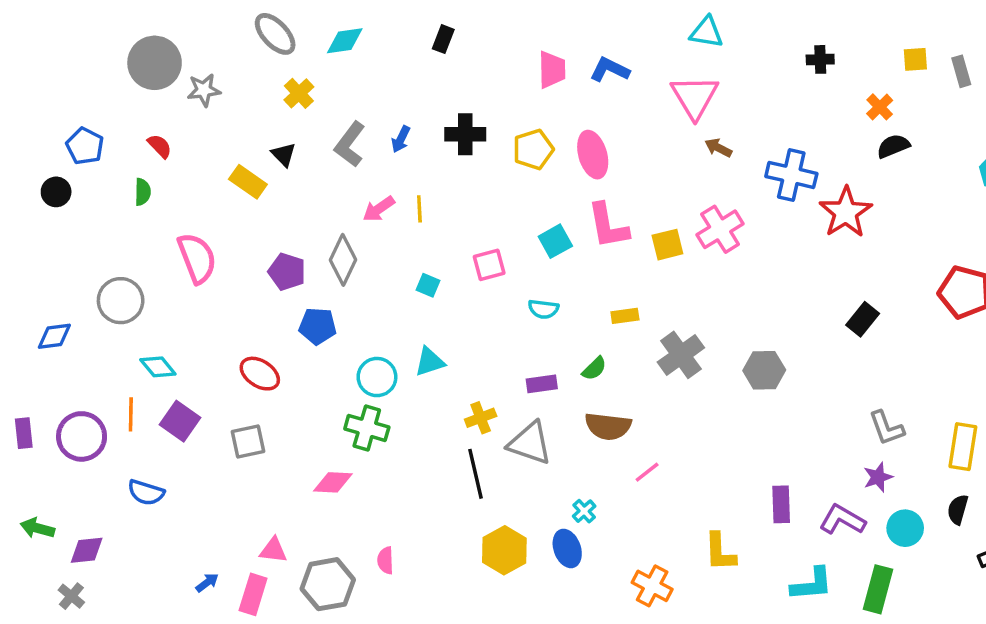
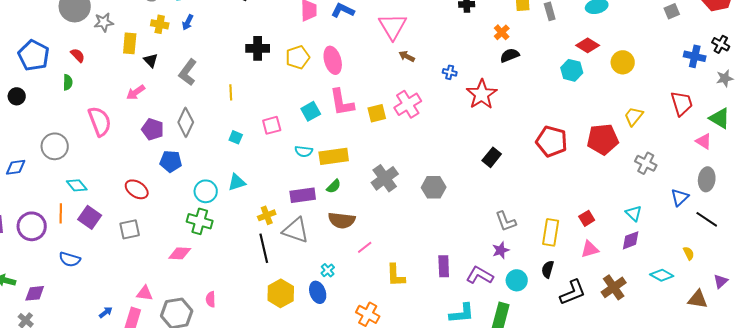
yellow cross: (299, 93) -> (160, 24), turned -36
blue arrow: (401, 139) -> (188, 22), moved
gray L-shape: (350, 144) -> (188, 72), moved
blue pentagon: (85, 146) -> (34, 55), size x1.4
blue cross: (791, 175) -> (450, 72), size x0.5
yellow rectangle: (248, 182) -> (130, 43), moved, turned 60
black circle: (56, 192) -> (17, 96), moved
pink arrow: (379, 209) -> (136, 92), moved
yellow rectangle: (625, 316) -> (334, 156), moved, size x1.8
purple rectangle: (542, 384) -> (303, 195), size x1.4
yellow L-shape: (720, 552) -> (396, 275), moved

